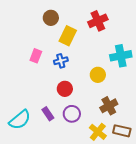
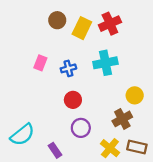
yellow rectangle: (68, 36) -> (82, 28), moved
cyan cross: (121, 56) -> (105, 63), moved
yellow circle: (98, 75) -> (135, 95), moved
purple rectangle: (48, 114) -> (55, 150), moved

